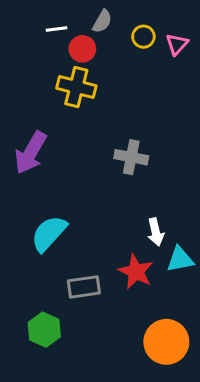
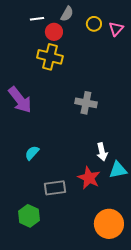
purple arrow: (31, 153) -> (20, 100), turned -68
cyan semicircle: (49, 233) -> (32, 153), size x0.6

